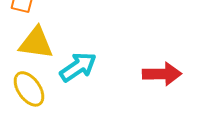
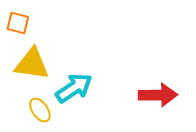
yellow ellipse: (29, 89) -> (40, 110), moved, size x0.7

